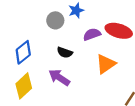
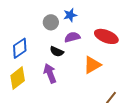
purple semicircle: (92, 34) -> (72, 37), moved
purple arrow: (59, 77) -> (50, 73), turned 30

